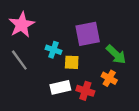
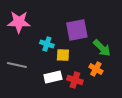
pink star: (22, 25) -> (19, 22), turned 30
gray line: (19, 60) -> (17, 65), moved, turned -42

